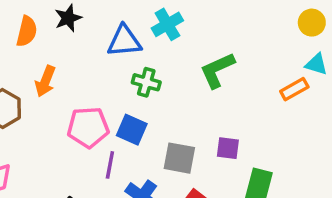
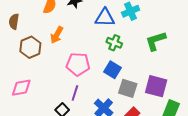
blue square: (132, 130) -> (113, 70), moved
purple square: (228, 148) -> (156, 86), size x1.6
purple line: (110, 165) -> (75, 93), moved

